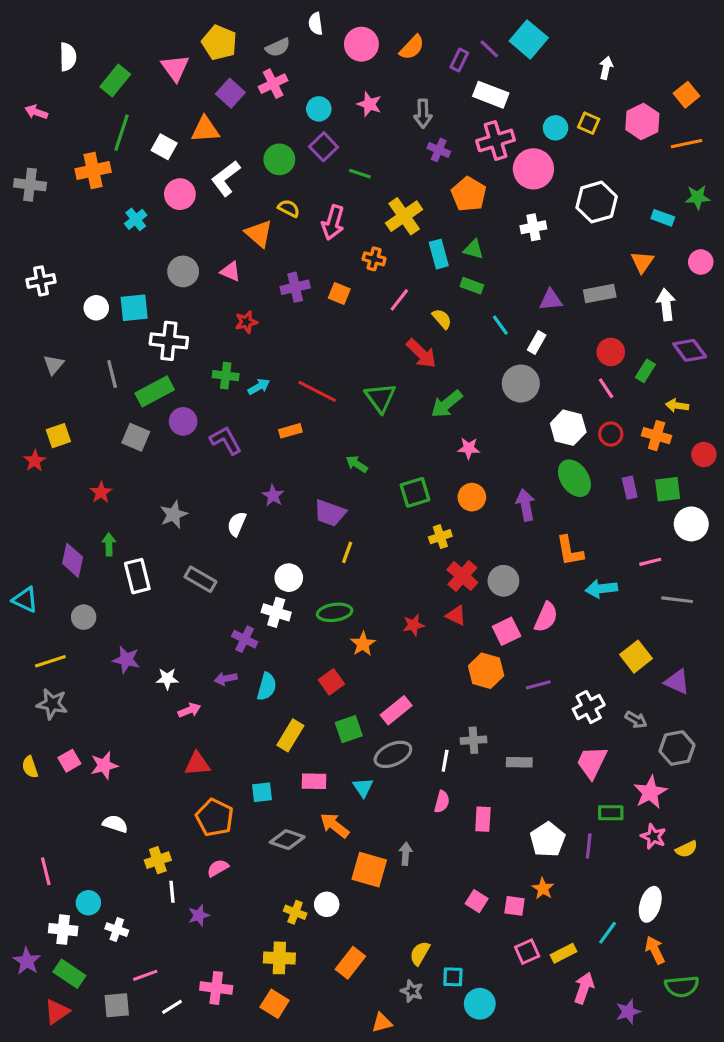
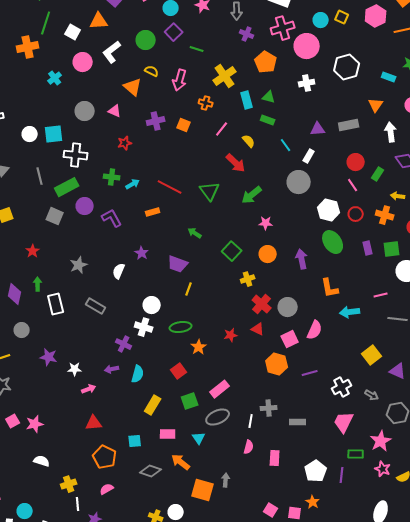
green square: (415, 492) -> (232, 251), turned -30

